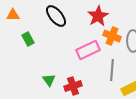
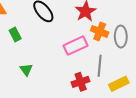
green triangle: (49, 80) -> (26, 70), moved
red cross: (73, 86) -> (81, 82), moved

